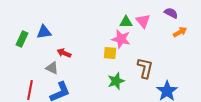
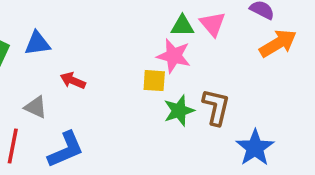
orange arrow: (180, 32) -> (278, 43), size x1.5
gray triangle: (52, 68) -> (36, 107), moved
green star: (116, 81) -> (179, 111), moved

